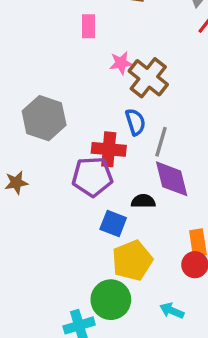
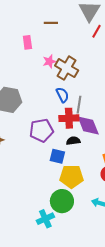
red cross: (109, 149) -> (69, 118), moved
yellow pentagon: (132, 260) -> (71, 176), turned 30

